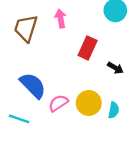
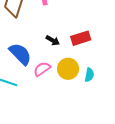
red rectangle: (88, 48) -> (81, 38), moved, turned 48
black arrow: (115, 68) -> (53, 40), moved

